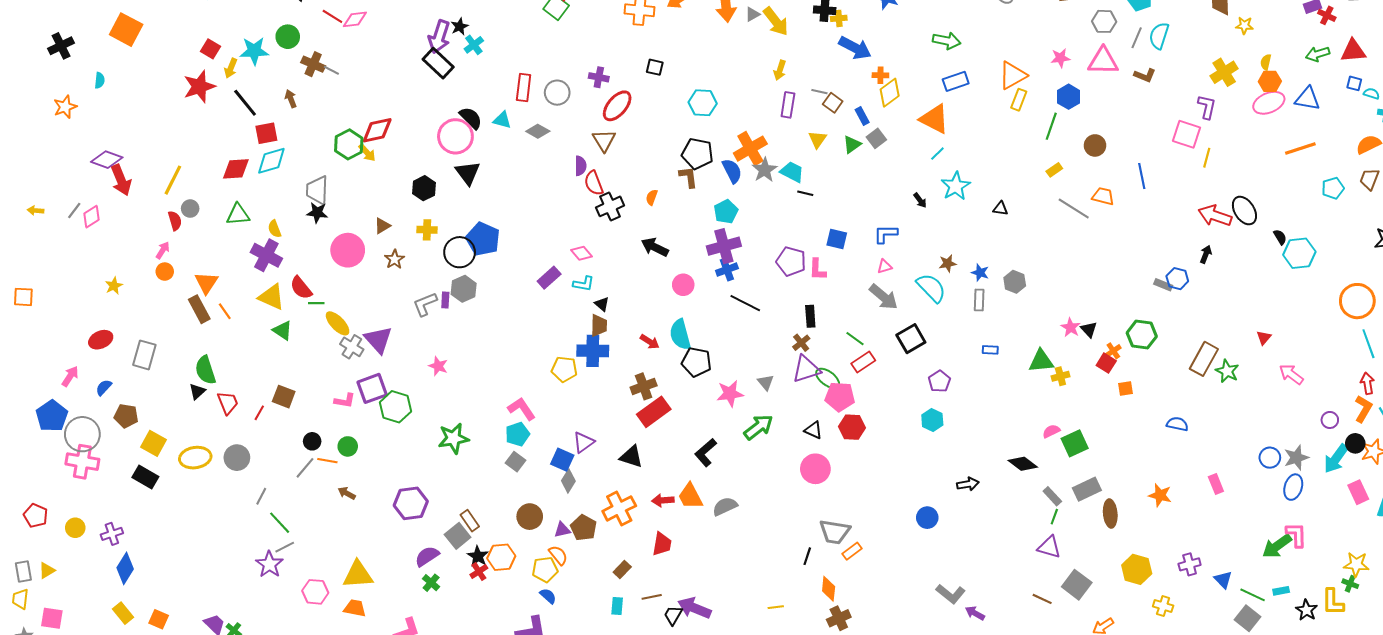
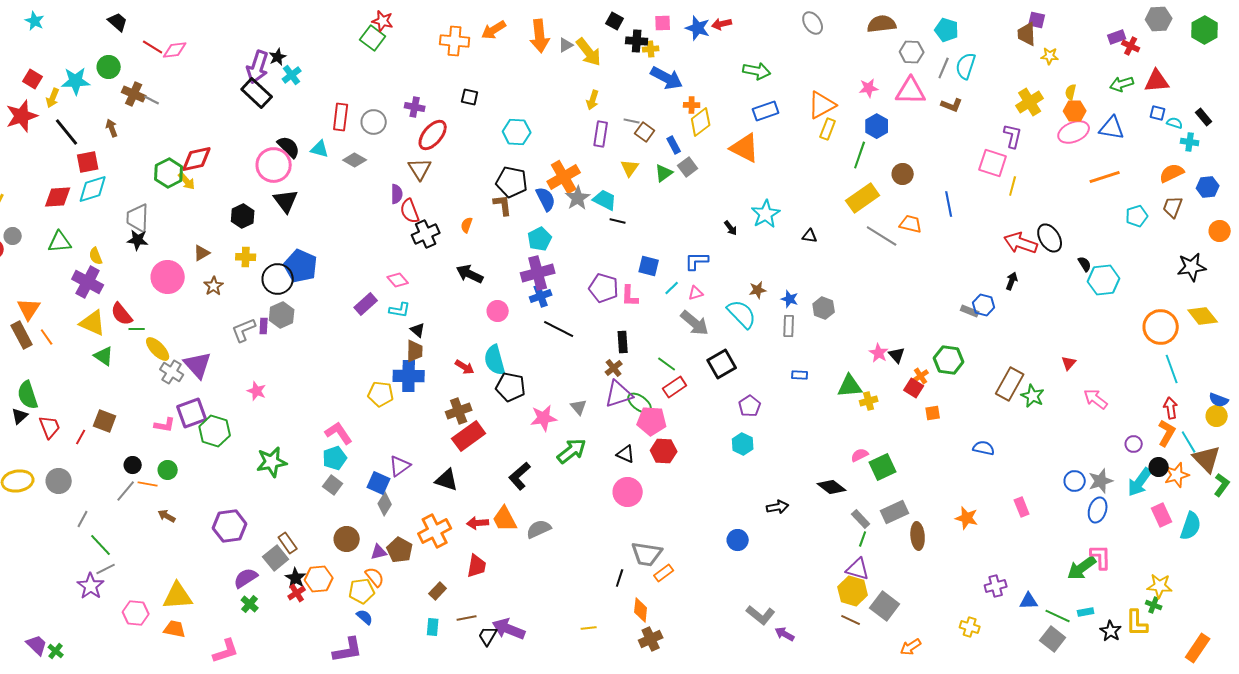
cyan line: (937, 154) -> (672, 288), moved
yellow rectangle: (1054, 170) -> (863, 198), size x2.0
yellow hexagon: (1137, 569) -> (853, 591), moved
blue triangle: (1223, 580) -> (1029, 601), turned -48

